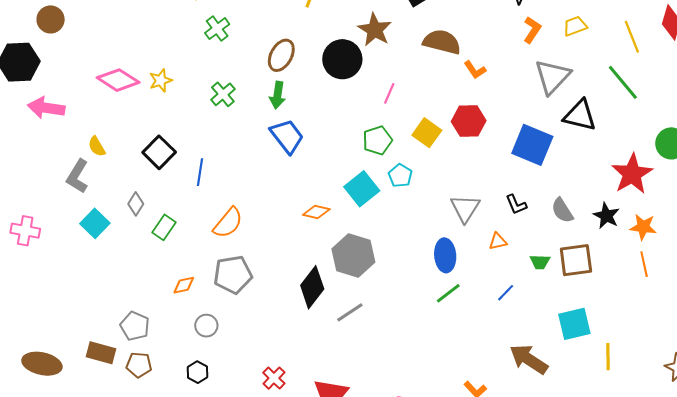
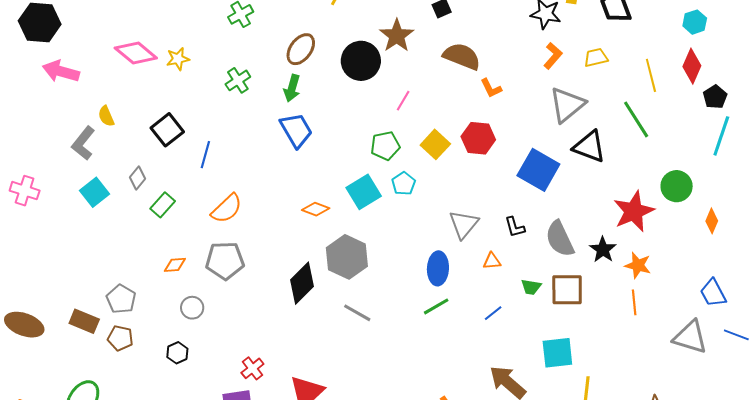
gray semicircle: (562, 210) -> (560, 239), size x1.4
gray line: (350, 312) -> (357, 313), moved, turned 56

